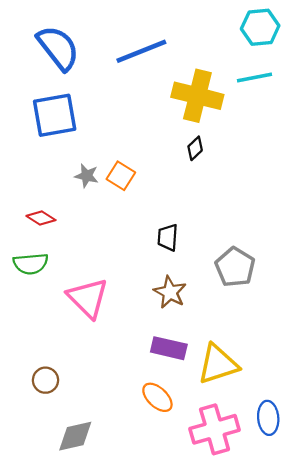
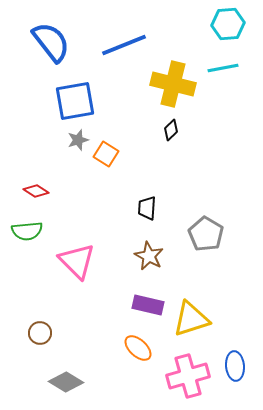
blue square: (55, 115) -> (75, 101), moved
gray star: (87, 176) -> (78, 140), moved, turned -30
gray diamond: (75, 436) -> (66, 382), turned 44

